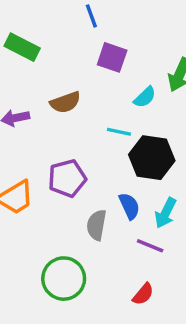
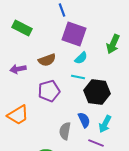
purple square: (112, 57) -> (74, 34), size x1.4
cyan semicircle: (145, 97) -> (81, 58), moved
purple pentagon: (67, 178) -> (49, 91), moved

